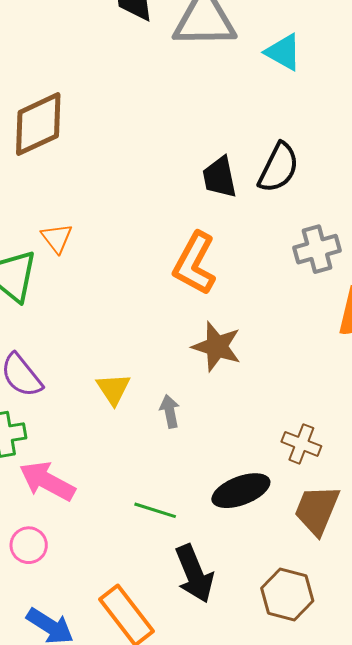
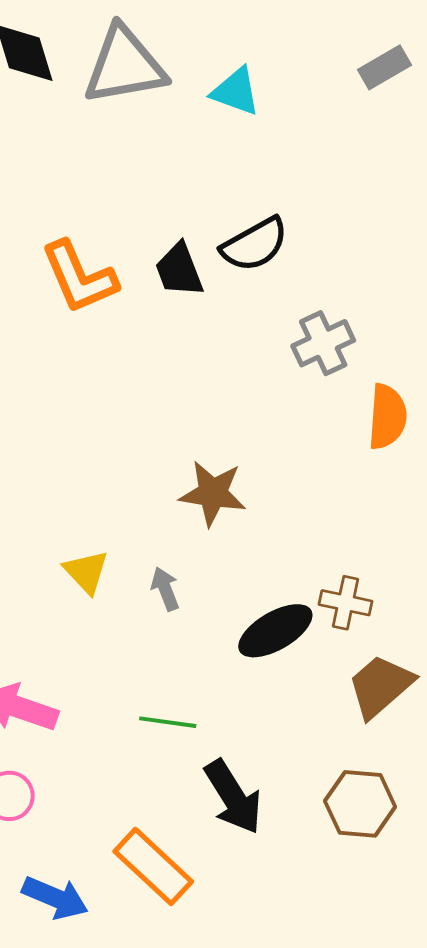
black semicircle: (279, 168) -> (255, 244), turned 44
orange L-shape: (195, 263) -> (79, 277), moved, turned -42
black ellipse: (241, 491) -> (275, 631), moved
brown trapezoid: (317, 510) -> (380, 686), turned 36

